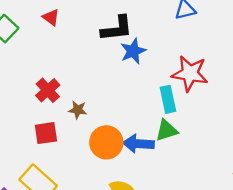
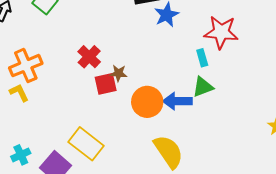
cyan rectangle: (168, 99) -> (202, 58), size x0.7
red square: (46, 133) -> (106, 84), moved

